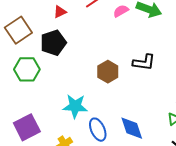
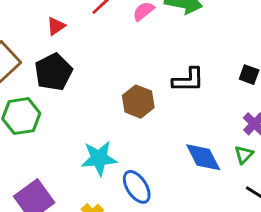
blue diamond: (132, 128) -> (203, 157), moved

